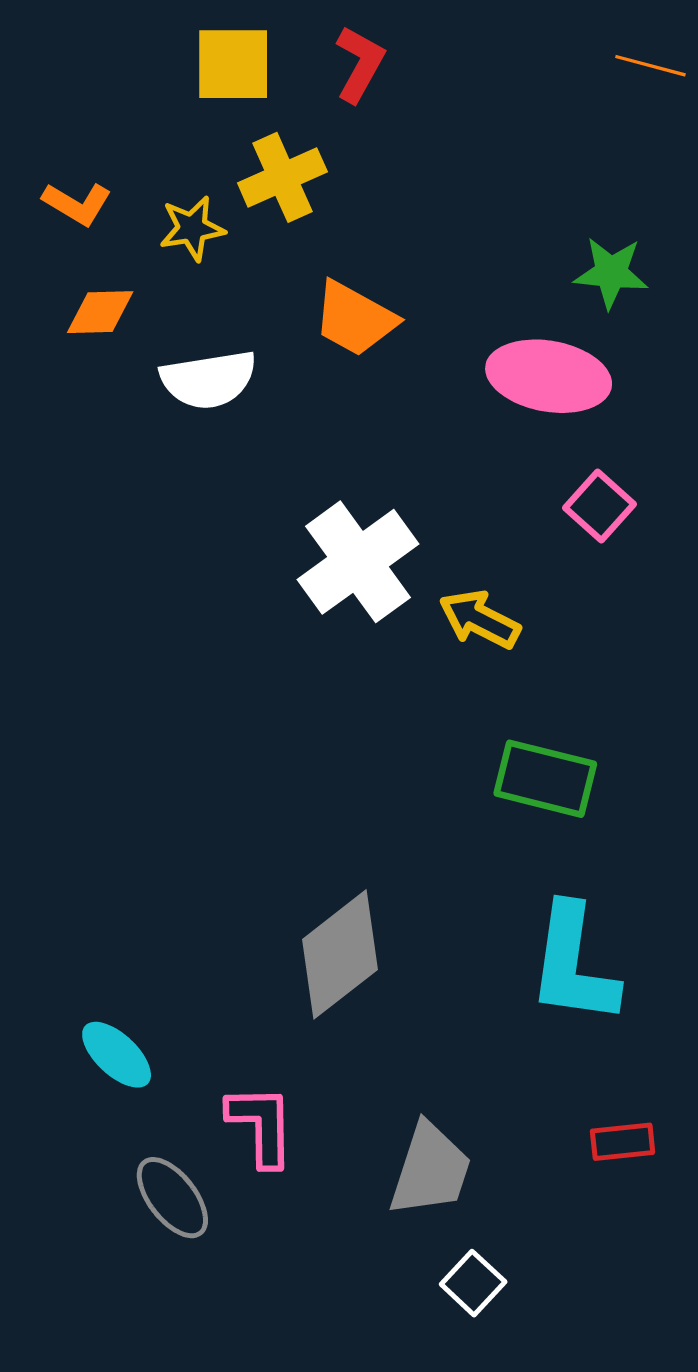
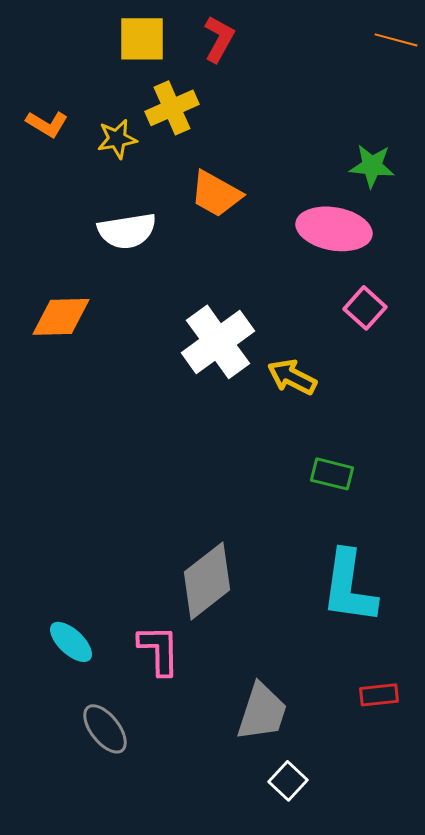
orange diamond: (100, 312) -> (61, 317), moved, size x1.4
green rectangle: (545, 779) -> (332, 474), size x0.7
pink L-shape: (261, 1125) -> (159, 650), moved

